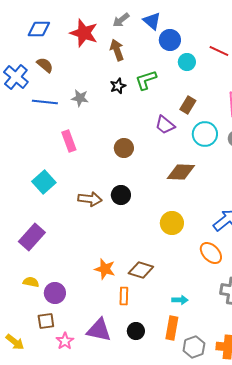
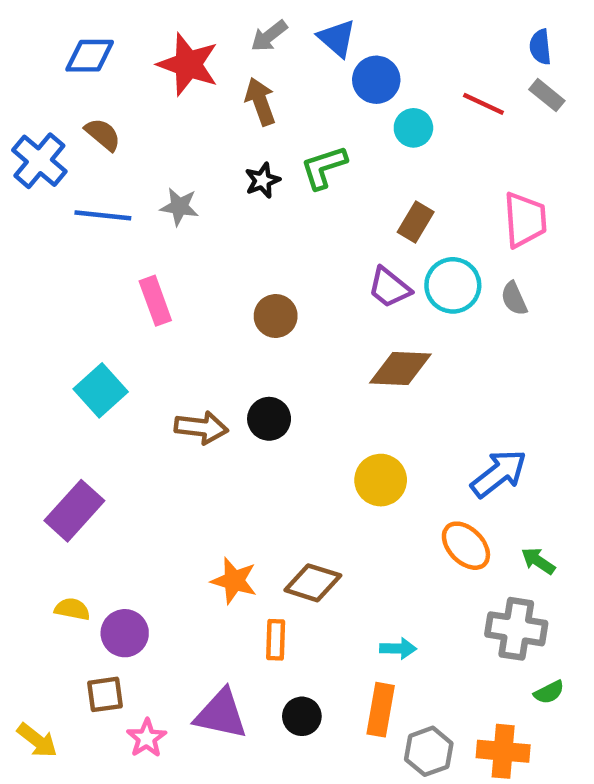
purple trapezoid: (165, 125) -> (389, 288), moved

